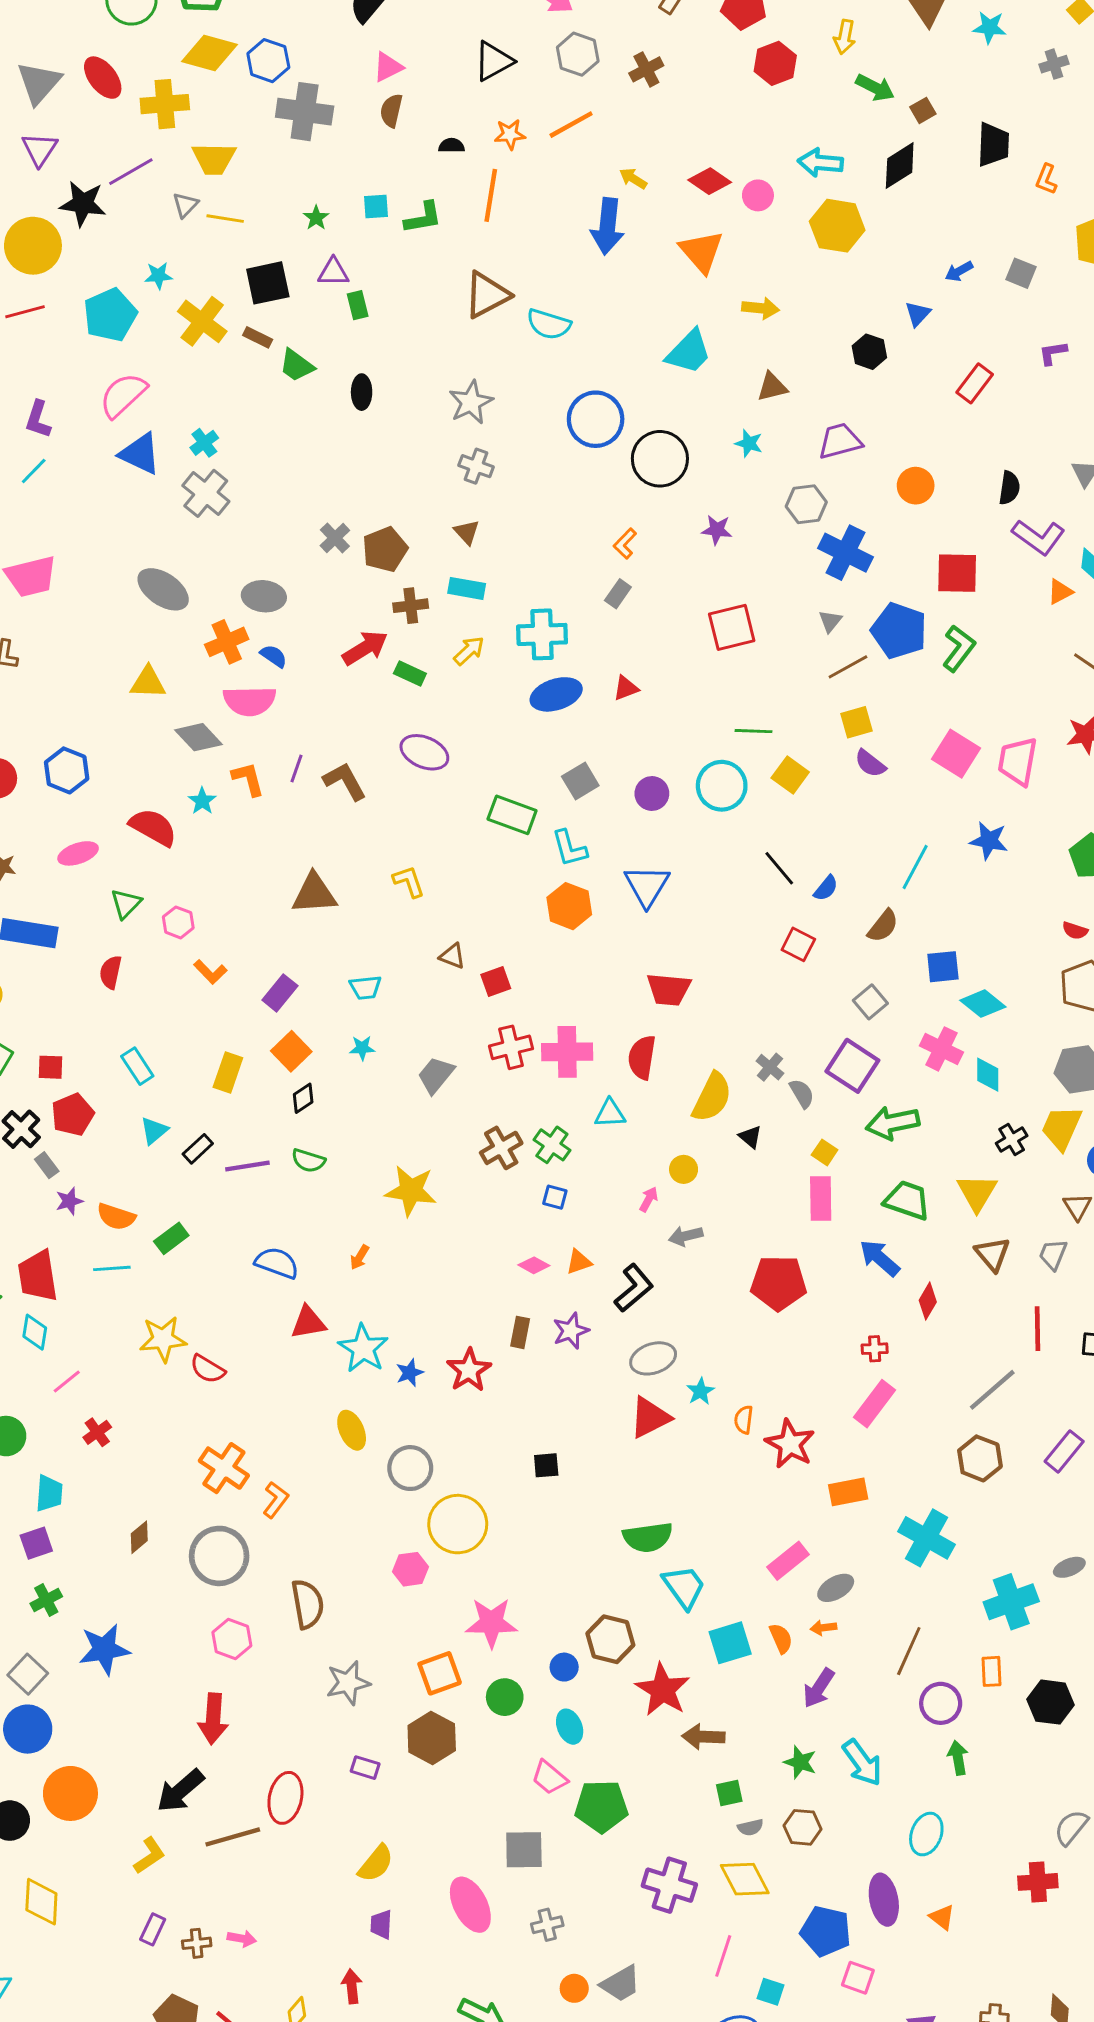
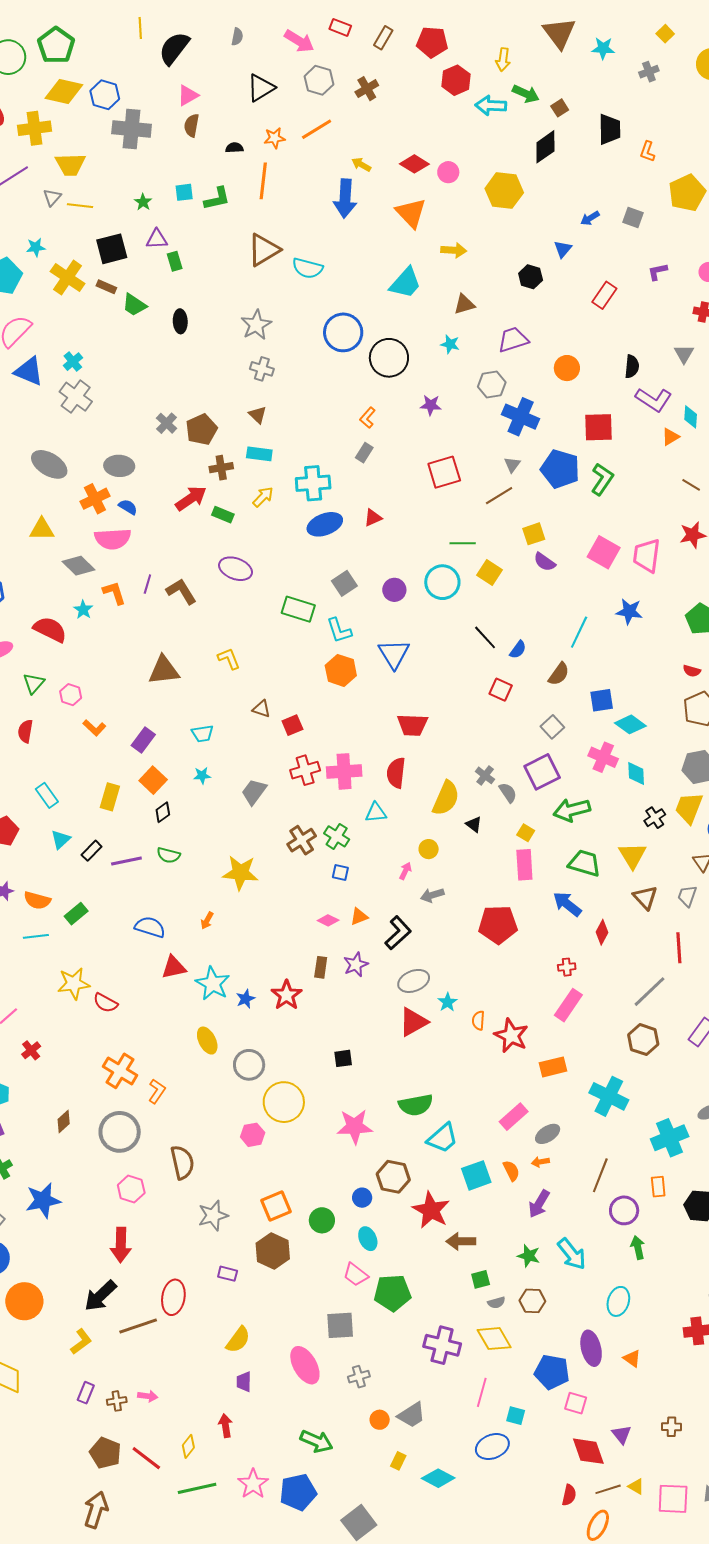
cyan arrow: (820, 163) -> (491, 105), moved
brown line: (848, 667) -> (499, 496), moved
purple square: (852, 1066) -> (542, 772), turned 33
cyan trapezoid: (684, 1587) -> (443, 1138), turned 88
pink star: (491, 1623) -> (355, 1127), moved

